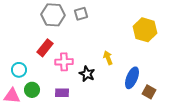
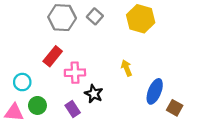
gray square: (81, 14) -> (95, 16), turned -32
yellow hexagon: (145, 30) -> (141, 19), moved
black star: (87, 74) -> (94, 94), moved
purple rectangle: (62, 93) -> (73, 109), turned 56

